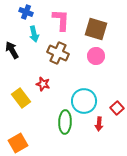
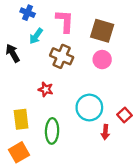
cyan arrow: (34, 34) -> (36, 36), turned 49
yellow rectangle: (21, 98) -> (21, 119), moved, turned 30
green ellipse: (65, 122) -> (52, 131), moved

